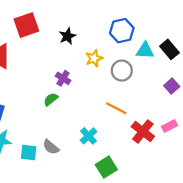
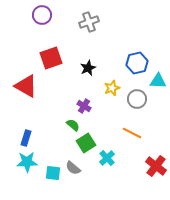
green semicircle: (51, 99) -> (73, 125), turned 80
red cross: (143, 132) -> (156, 166), moved
green square: (106, 167) -> (86, 143), moved

